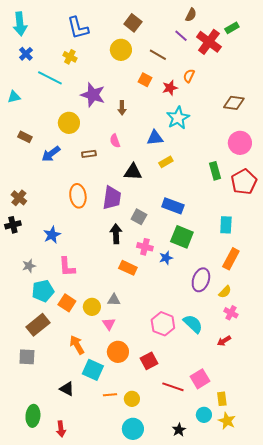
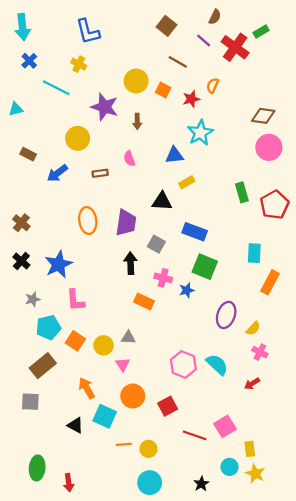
brown square: (133, 23) -> (166, 26), moved
yellow circle: (121, 50) -> (136, 81), moved
pink circle: (240, 143) -> (269, 147), moved
black triangle: (133, 172) -> (162, 201), moved
black cross: (13, 225) -> (21, 261), moved, turned -35
blue star: (52, 235) -> (58, 264), size x1.4
orange rectangle: (231, 259) -> (270, 282), moved
black triangle: (67, 389) -> (75, 425), moved

